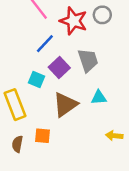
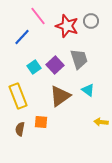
blue line: (45, 44) -> (22, 37), moved
cyan square: (37, 79) -> (34, 67), moved, turned 32
cyan triangle: (99, 97) -> (88, 90), turned 40

